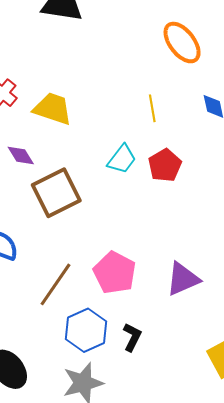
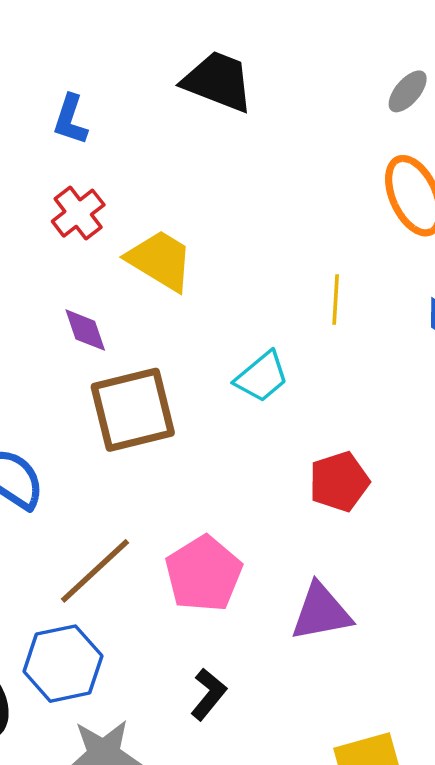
red pentagon: (165, 165) -> (339, 482), moved
blue hexagon: (86, 330) -> (63, 664), moved

